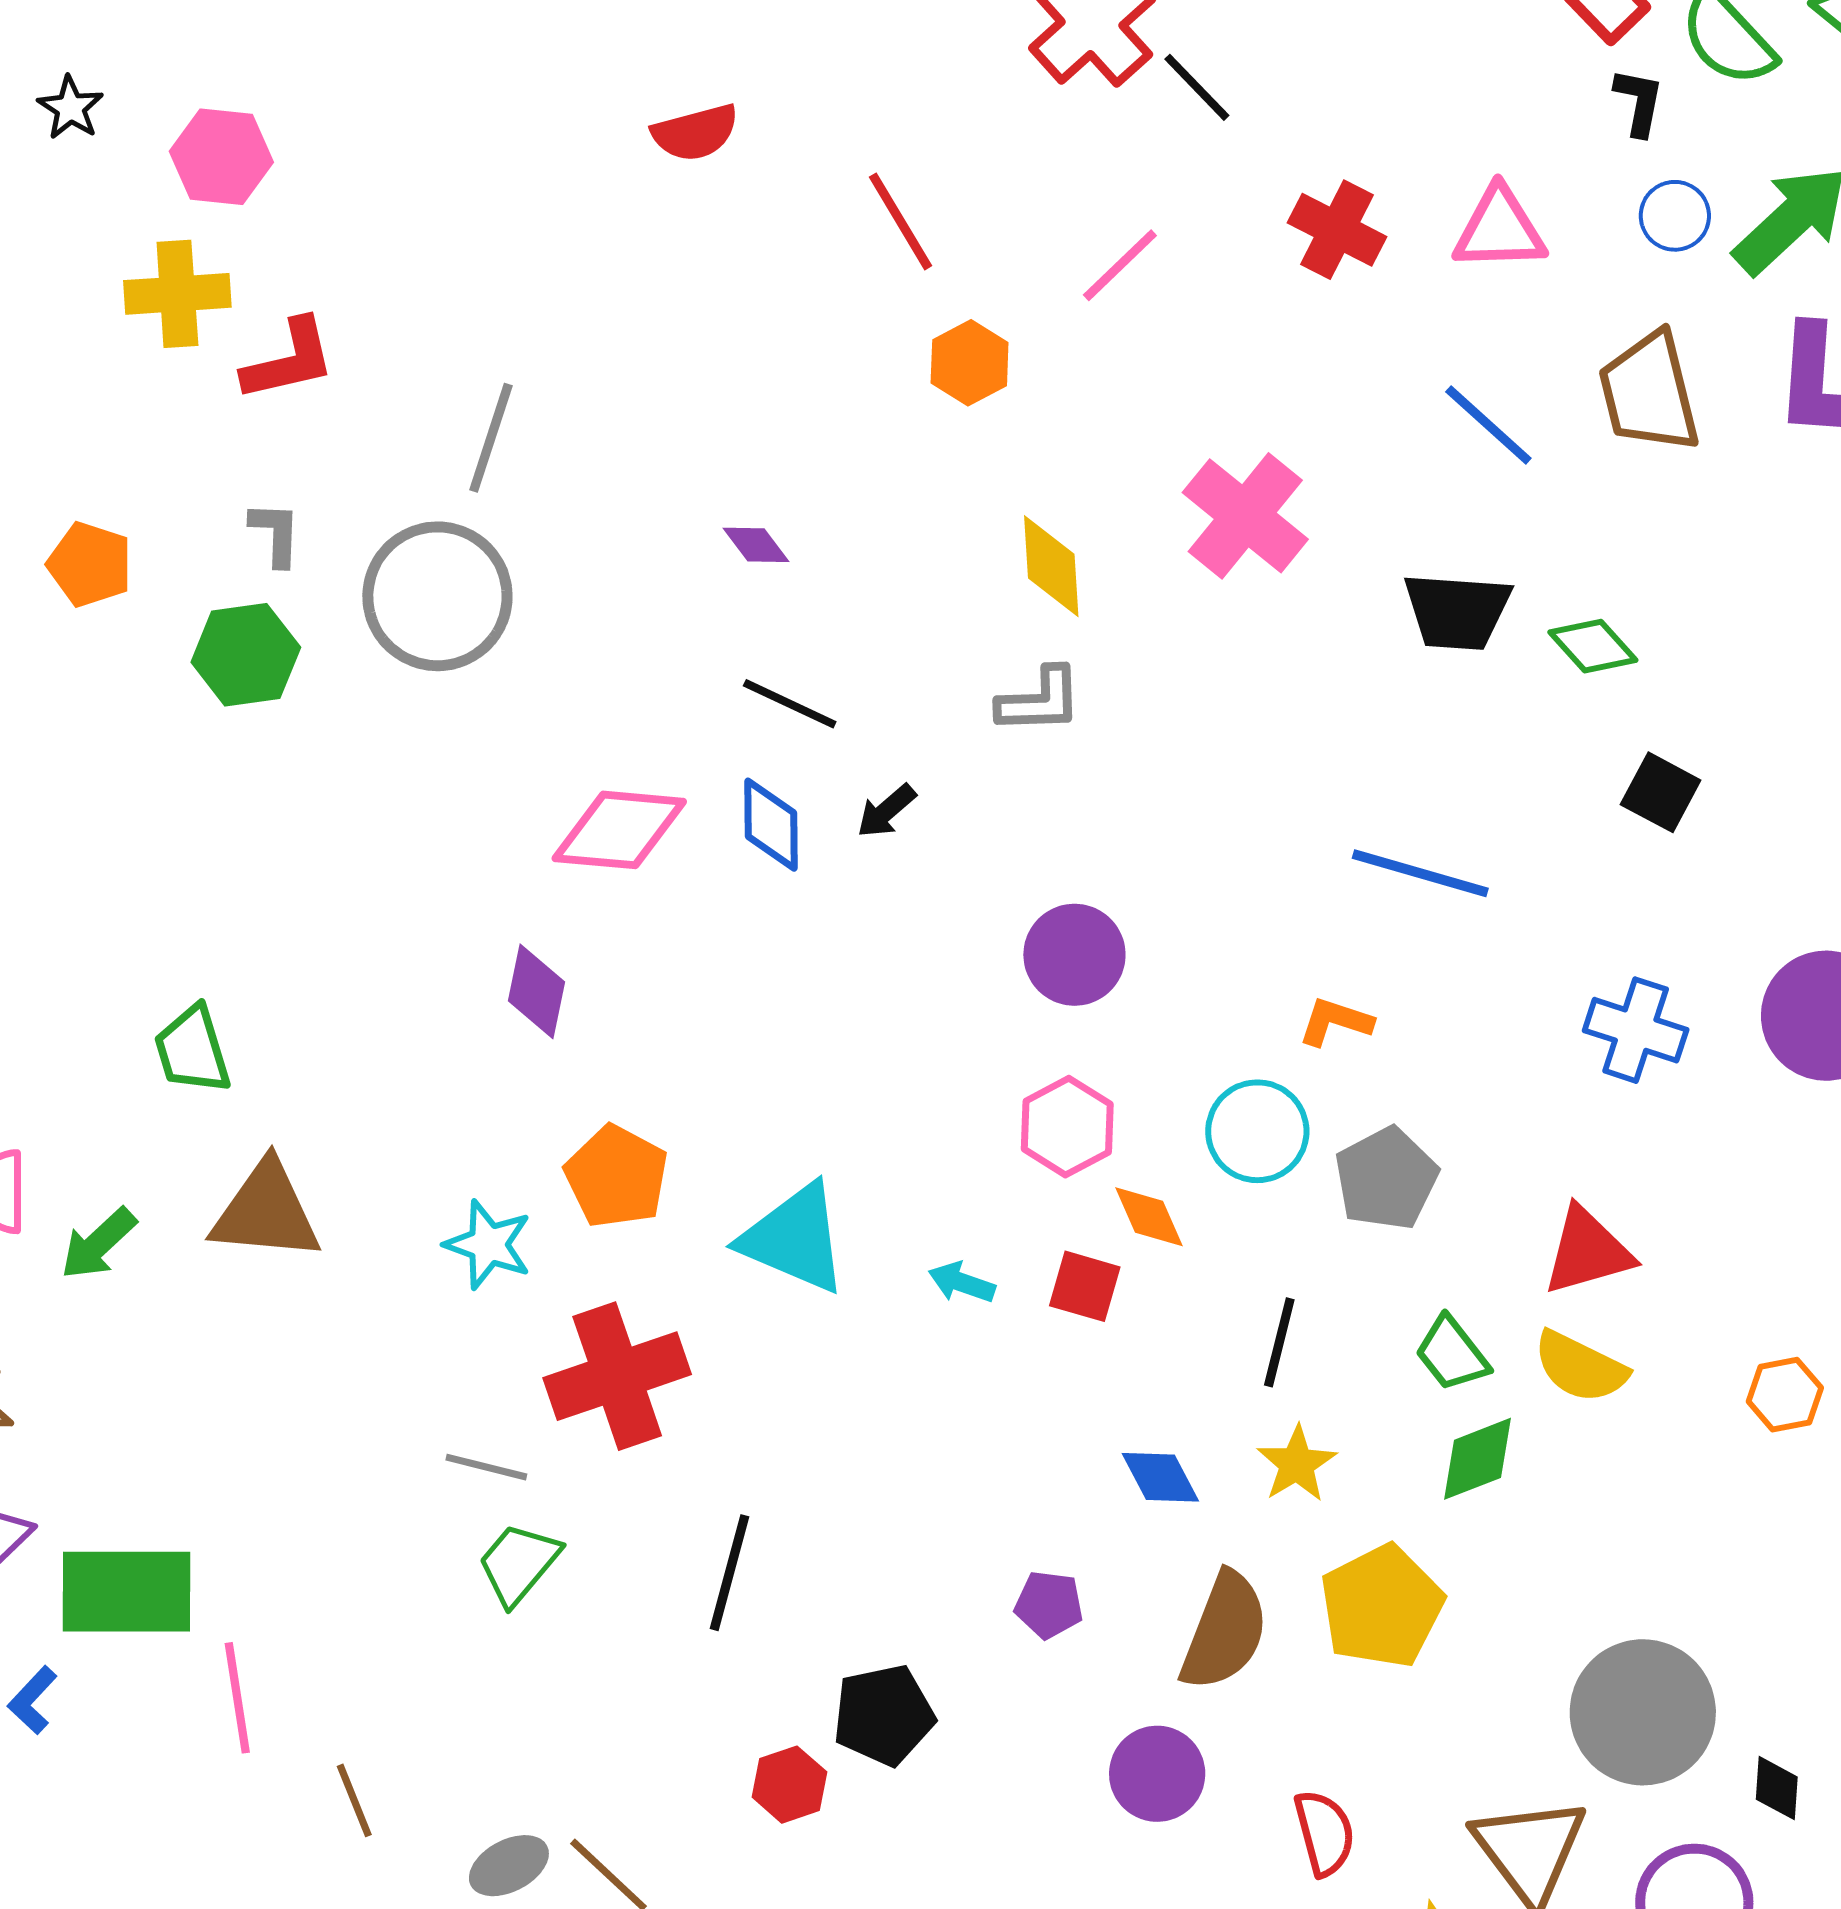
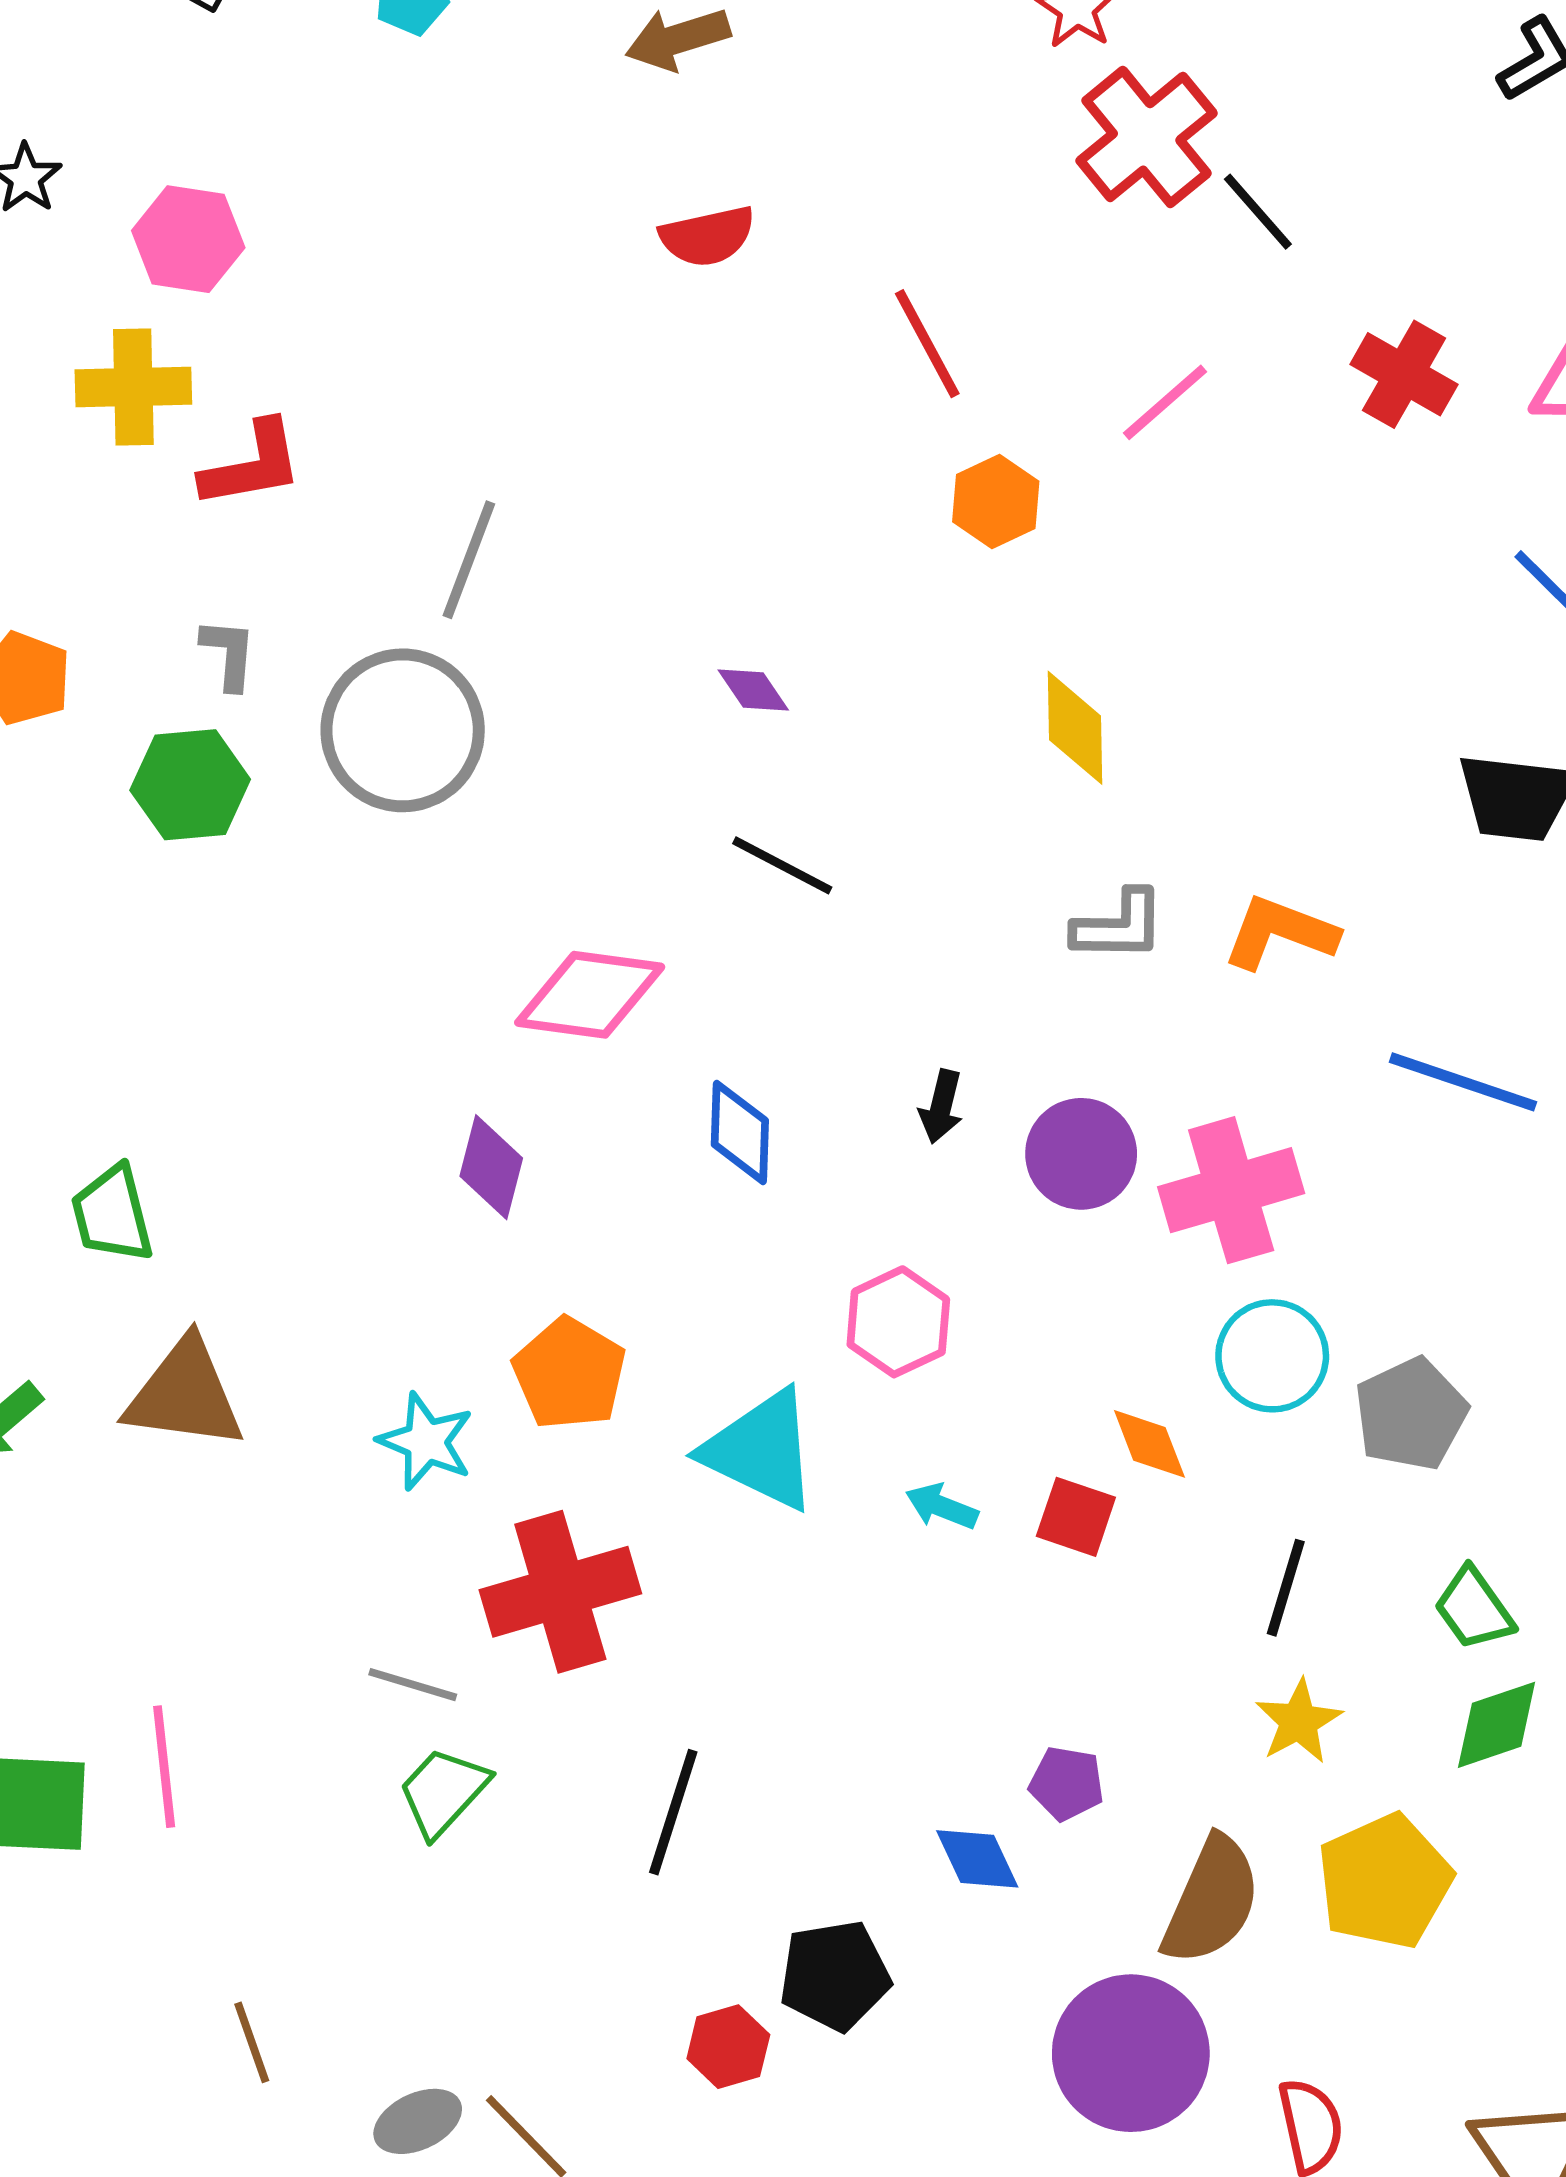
pink cross: (1245, 516) -> (1231, 1190), moved, turned 32
gray L-shape: (1040, 701) -> (1119, 926), moved
black arrow: (886, 811) -> (941, 1107), moved, turned -38
blue diamond: (771, 825) -> (740, 1132), moved
orange L-shape: (1335, 1022) -> (1280, 933), moved, size x1.4
pink hexagon: (1067, 1127) -> (898, 1322), moved
blue diamond: (1160, 1477) -> (977, 1859), moved
purple pentagon: (1049, 1605) -> (1067, 1783), moved
pink line: (237, 1698) -> (164, 1767), moved
purple circle: (1157, 1774) -> (1131, 2053), size x1.5

